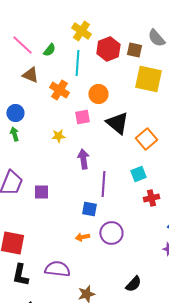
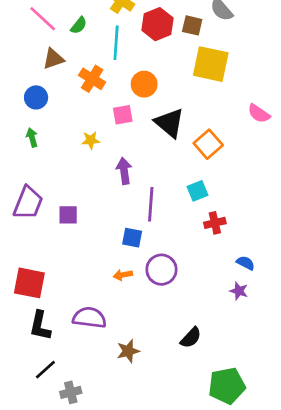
brown triangle: (30, 75) -> (53, 59), turned -42
blue circle: (15, 113) -> (36, 97), moved

